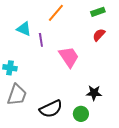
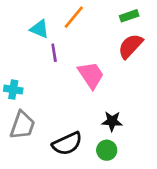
cyan triangle: (24, 29) -> (40, 29), moved
red semicircle: (99, 35) -> (130, 46), size x1.5
black star: (94, 93) -> (112, 121), moved

